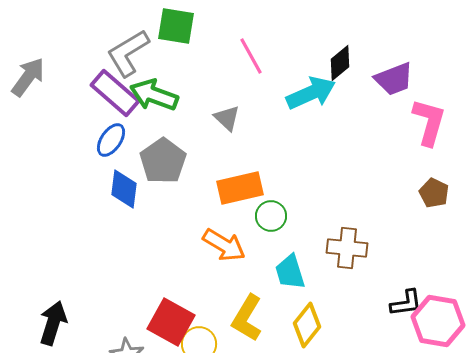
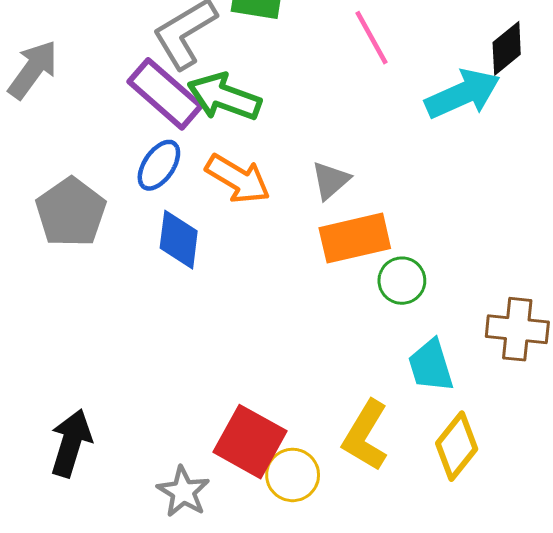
gray triangle: (227, 118) -> (331, 180), moved, turned 36
gray pentagon: (163, 161) -> (71, 212), moved
orange arrow: (224, 245) -> (238, 179), moved

